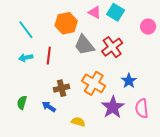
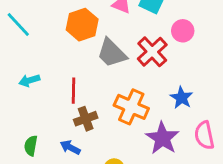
pink circle: (148, 27) -> (183, 31), moved
cyan line: (26, 30) -> (18, 25), moved
red line: (49, 56) -> (74, 91), moved

